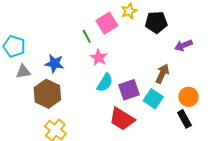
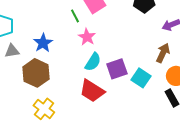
blue star: (54, 64) -> (43, 43), turned 30
brown arrow: (162, 74) -> (163, 53), moved
red trapezoid: (122, 119) -> (92, 91), moved

